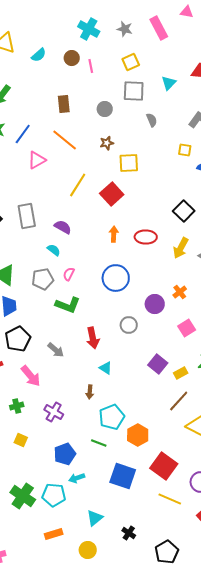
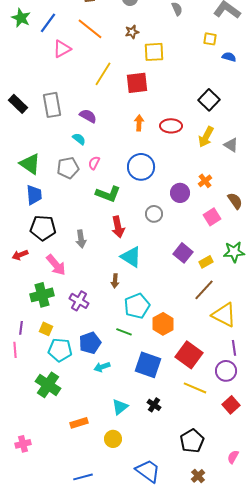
red square: (112, 194) -> (137, 83), turned 35
green L-shape: (68, 305) -> (108, 194), moved
black pentagon: (18, 339) -> (43, 228), turned 30
gray arrow: (56, 350) -> (81, 239), turned 42
cyan triangle: (106, 368) -> (131, 257), size x1.6
green cross: (17, 406) -> (42, 295), size x1.6
cyan pentagon: (54, 495) -> (60, 350), moved
black cross: (129, 533) -> (154, 405), moved

